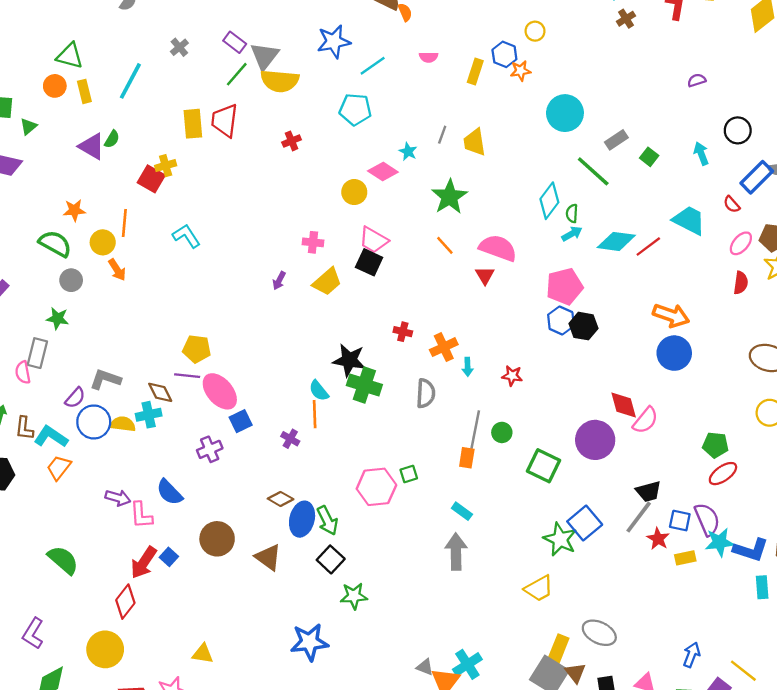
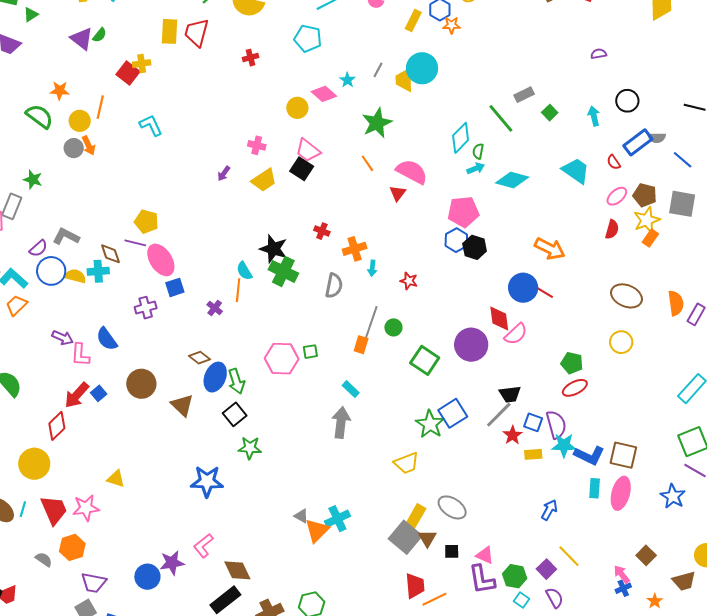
cyan circle: (565, 113) -> (422, 68), moved
red line: (648, 247) -> (542, 291), moved, turned 60
gray circle: (71, 280) -> (74, 148), moved
blue circle: (674, 353) -> (523, 288), moved
blue arrow: (692, 655) -> (549, 510), moved

